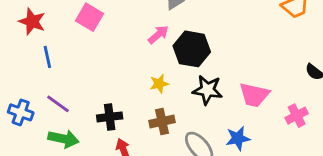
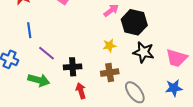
blue line: (47, 57) -> (29, 30), moved
purple line: (58, 104) -> (46, 53), moved
blue star: (238, 138) -> (174, 88), moved

